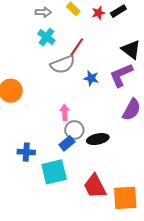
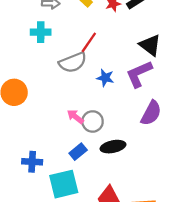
cyan cross: (46, 37) -> (41, 32), moved, turned -36
pink arrow: (65, 112) -> (75, 117), turned -49
gray circle: (74, 130) -> (93, 121), moved

